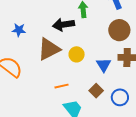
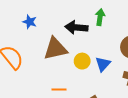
blue triangle: (104, 65) -> (103, 64), moved

